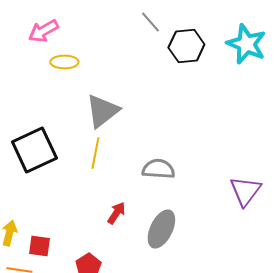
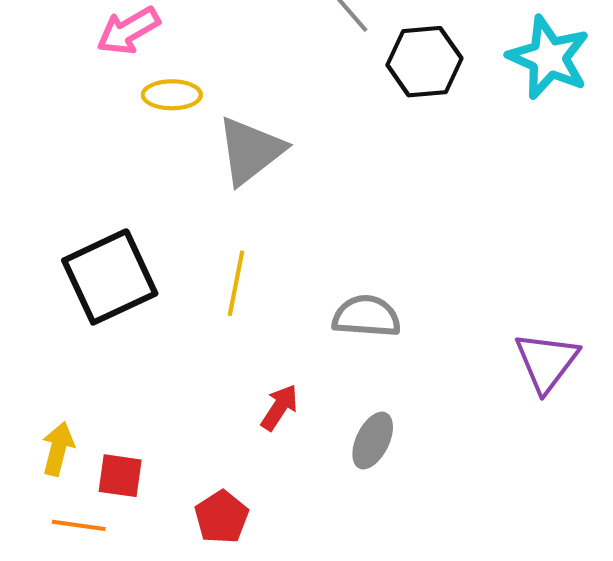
gray triangle: (102, 111) -> (251, 151), moved
gray ellipse: (161, 229) -> (373, 441), size x0.7

